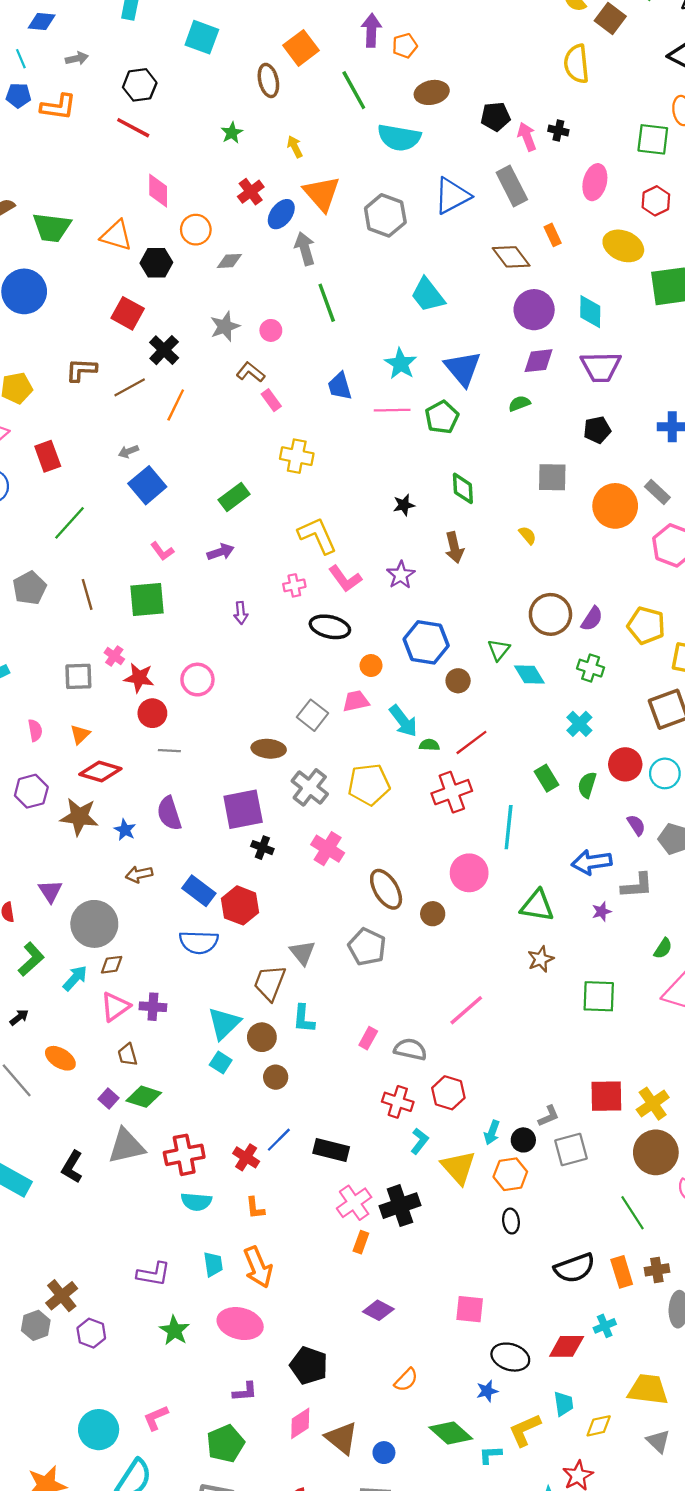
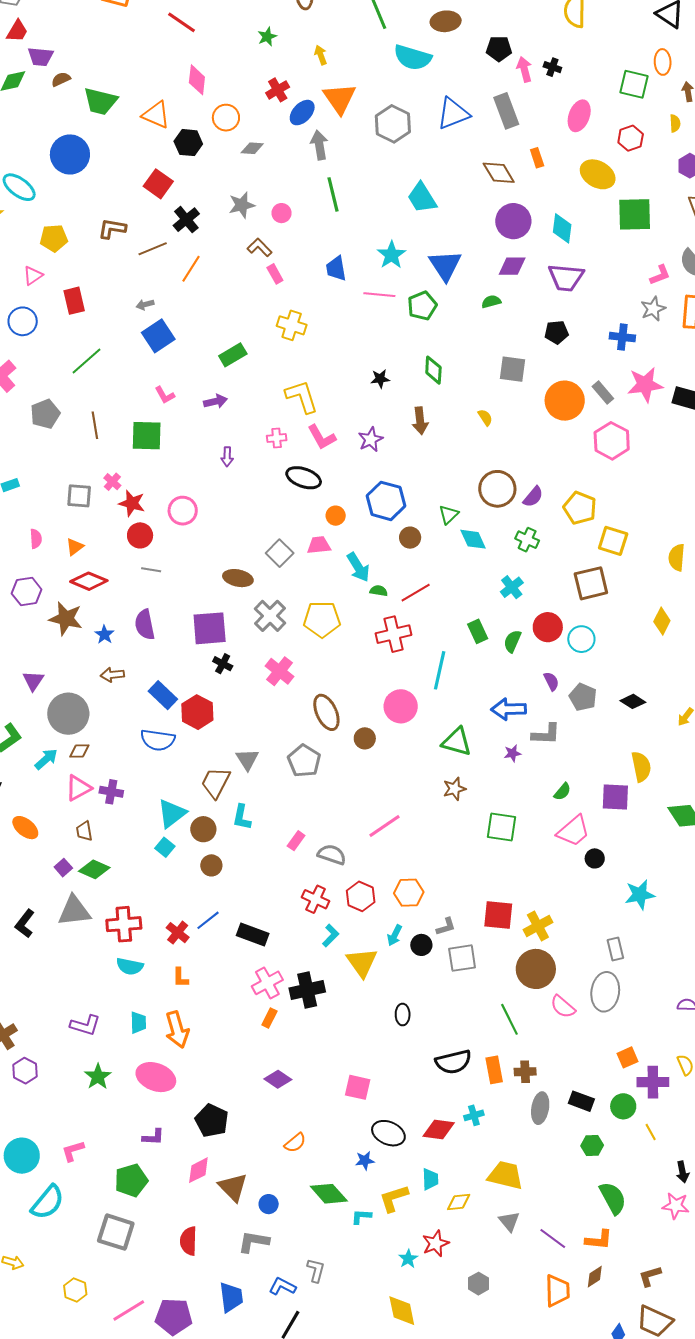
orange hexagon: (510, 1174) -> (409, 893), moved

